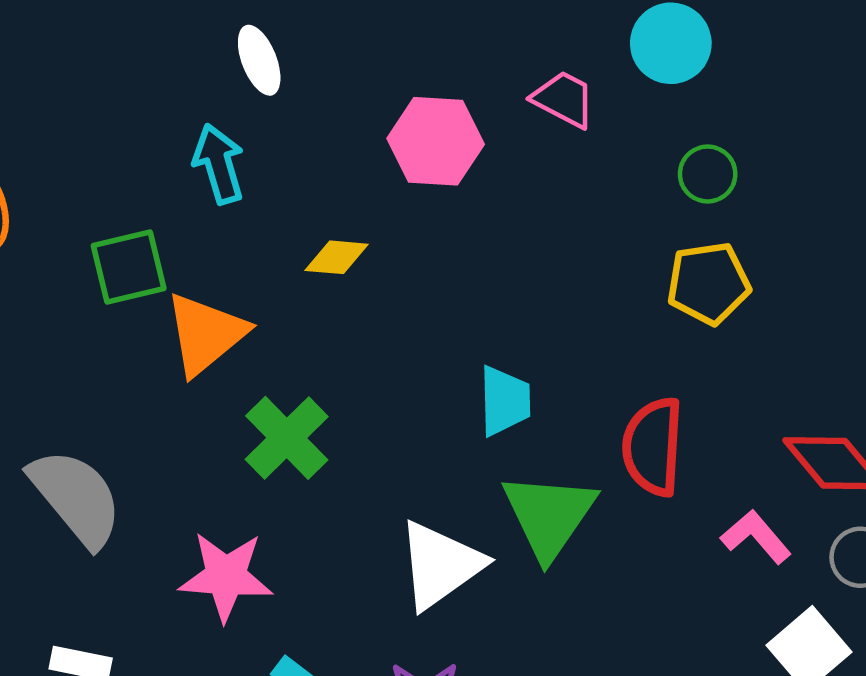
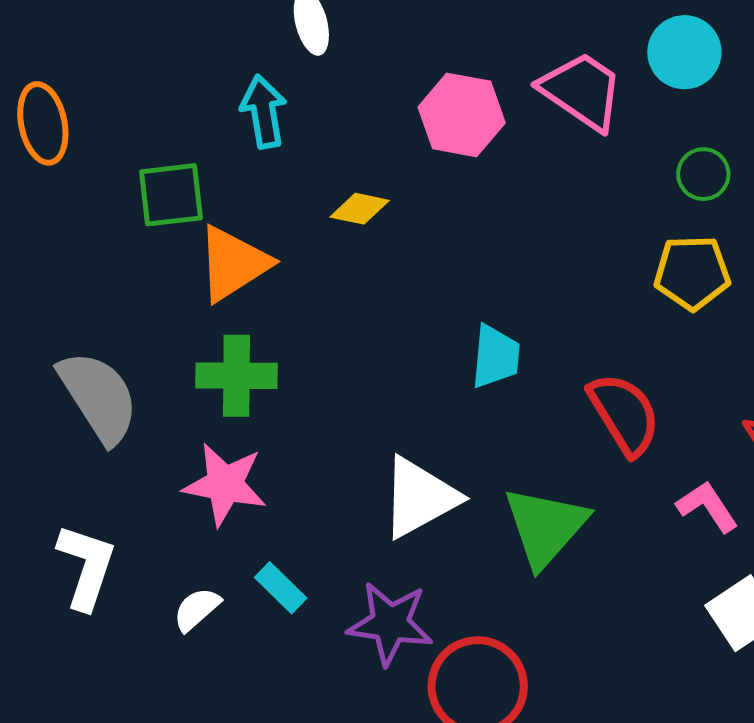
pink trapezoid: (564, 99) -> (582, 91), size x1.5
green cross: (287, 438) -> (236, 376), moved, turned 38
red semicircle: (653, 447) -> (624, 414), turned 138
green triangle: (549, 516) -> (545, 527), moved

